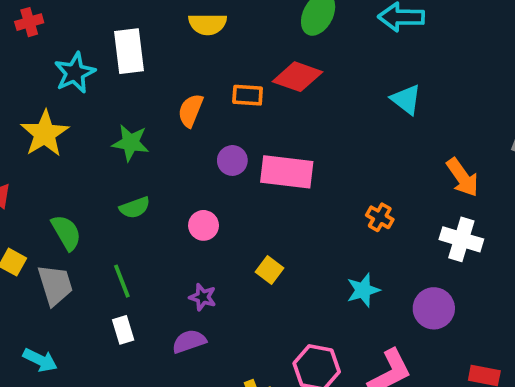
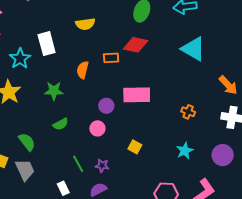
cyan triangle: (406, 100) -> (193, 49), size x1.5
purple circle: (232, 160) -> (106, 106), moved
green line: (122, 281) -> (78, 164), moved

